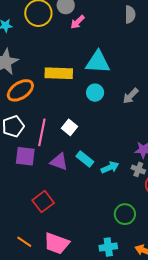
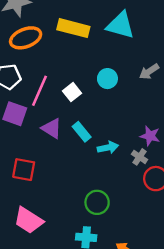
cyan circle: (95, 93) -> (107, 79), moved
red square: (43, 202) -> (24, 170), turned 35
green circle: (125, 214) -> (97, 202), moved

